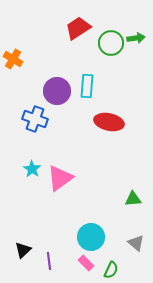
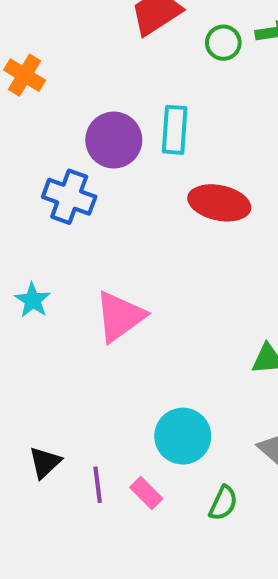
green circle: (111, 43) -> (223, 43), size x0.7
cyan star: (32, 169) -> (33, 300), moved
pink rectangle: (86, 263) -> (146, 493), moved

